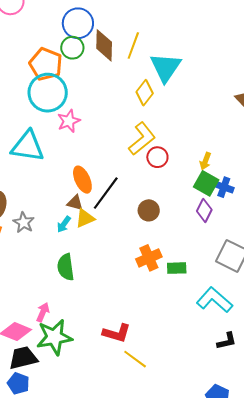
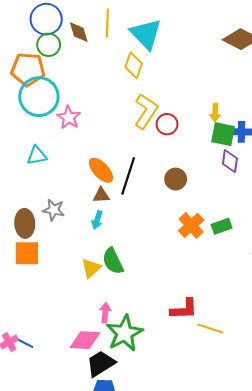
brown diamond: (104, 45) -> (79, 32), size x0.7
cyan triangle: (28, 146) -> (37, 155), size x0.6
yellow triangle: (85, 218) -> (91, 268), moved
gray star: (24, 223) -> (54, 210), moved

